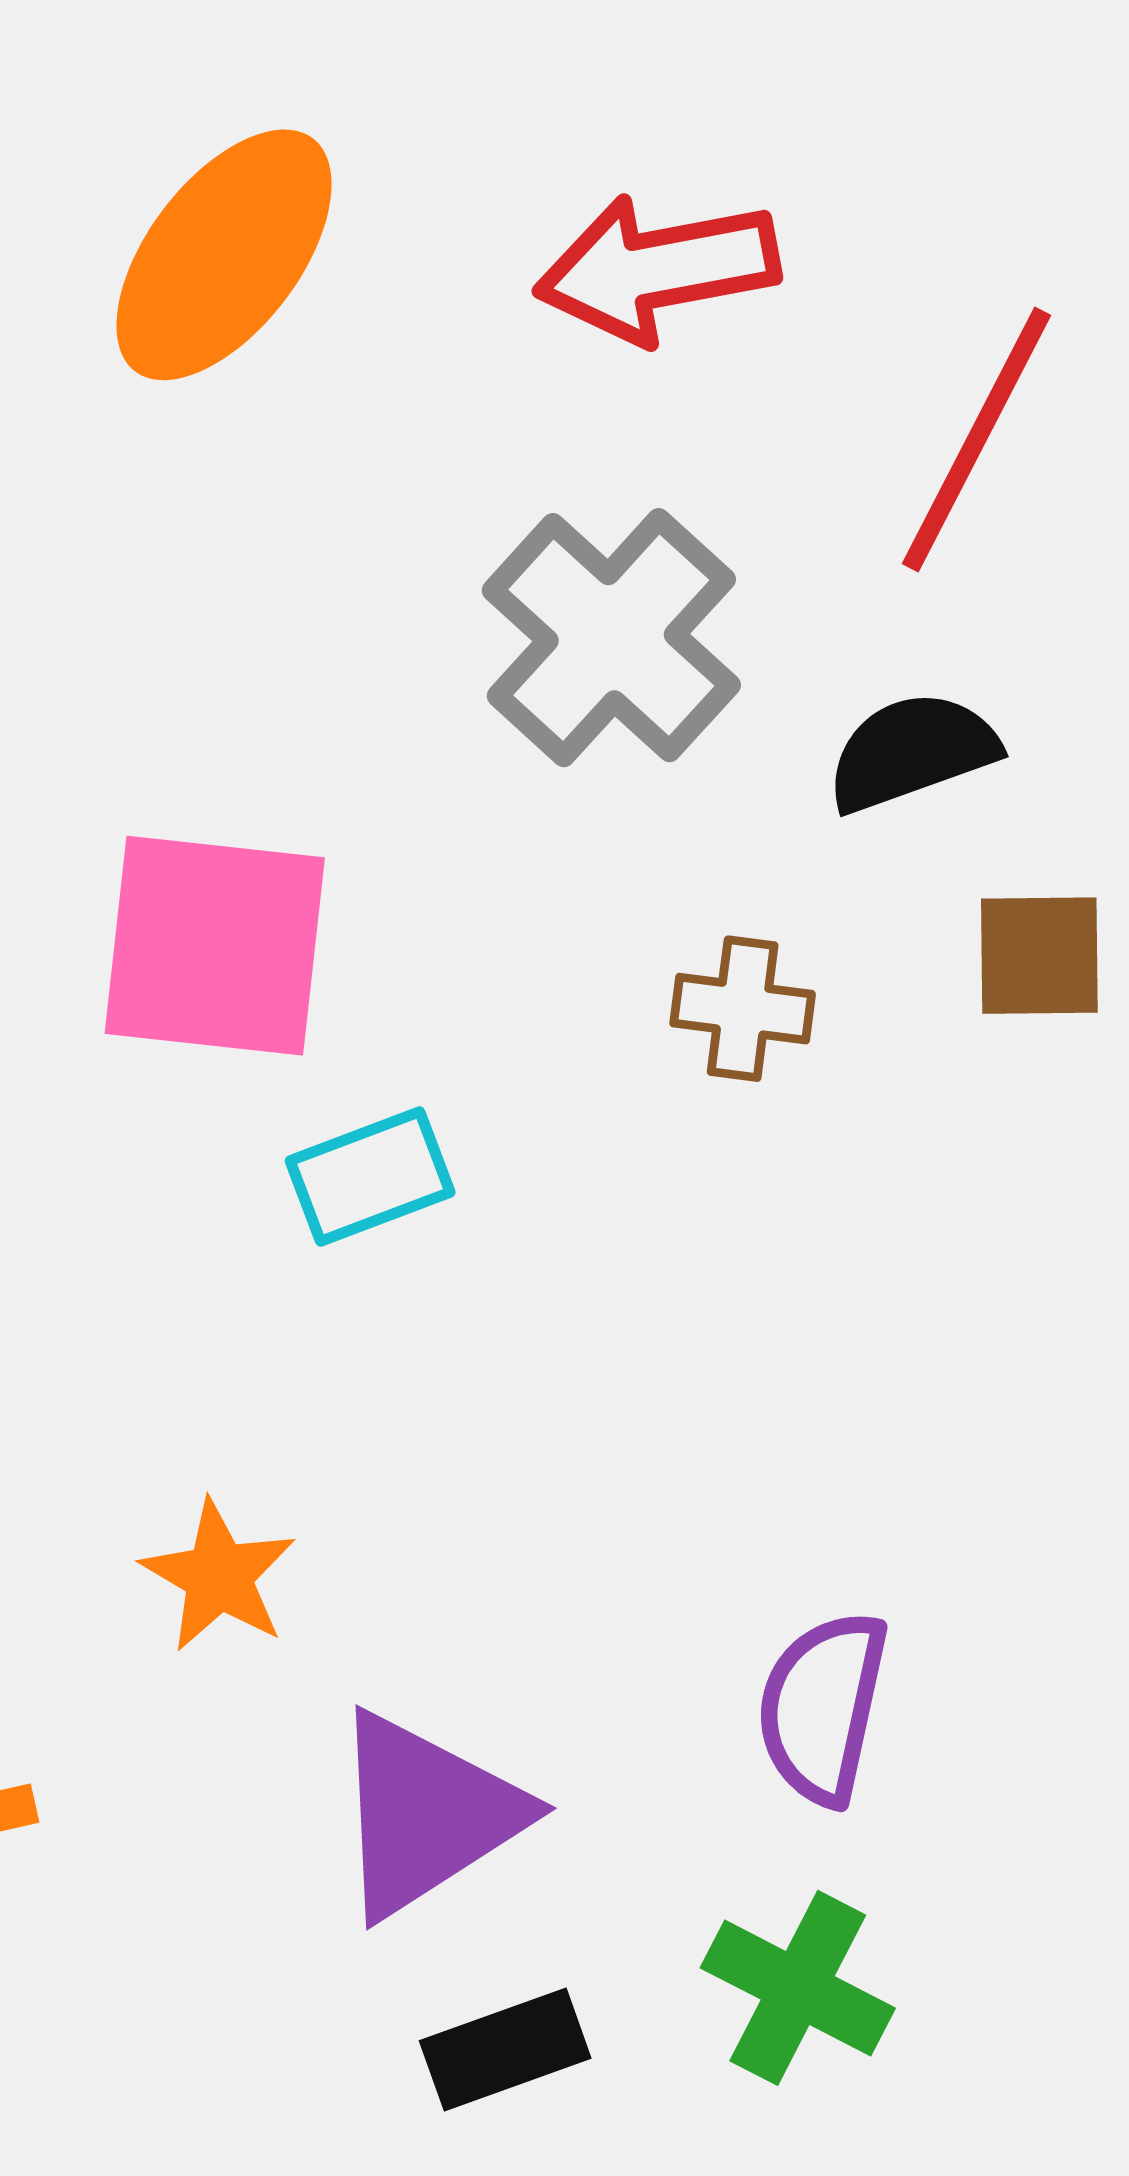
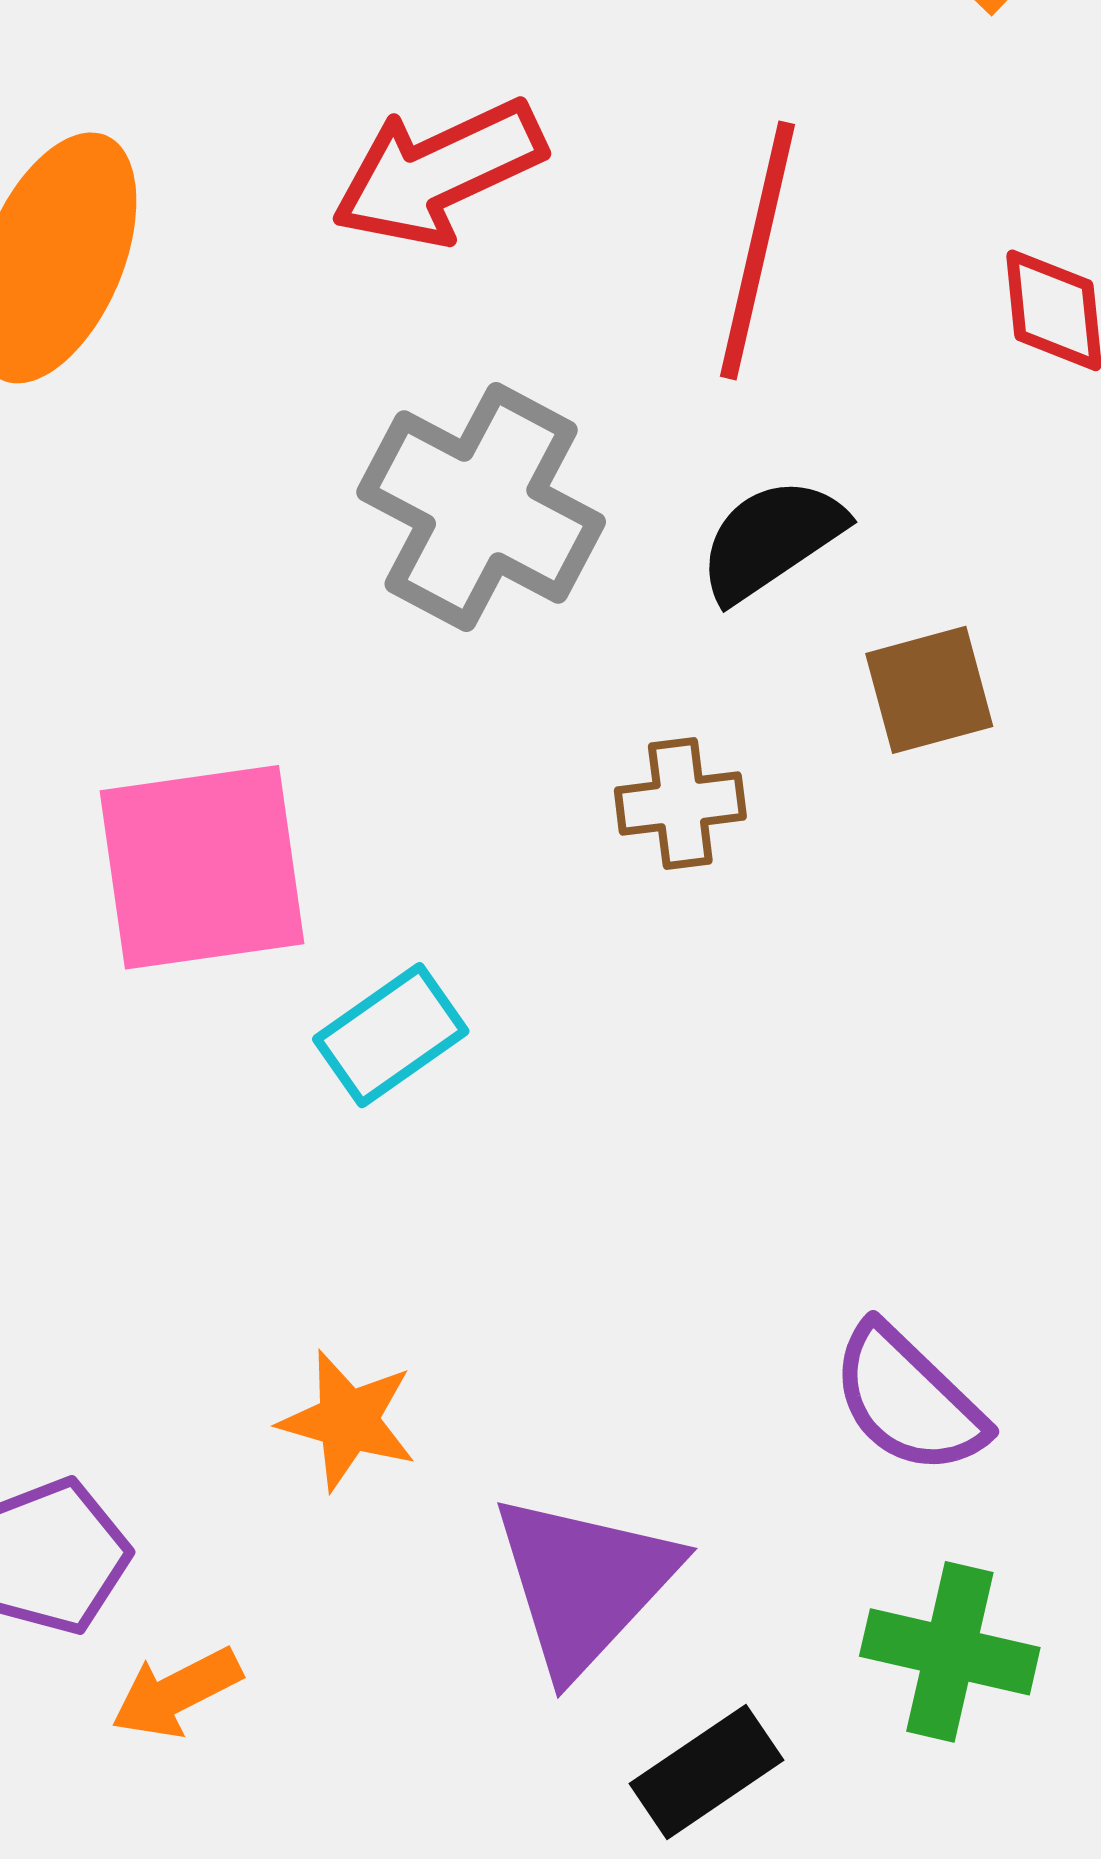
purple semicircle: (822, 1707) -> (908, 1400), turned -44

